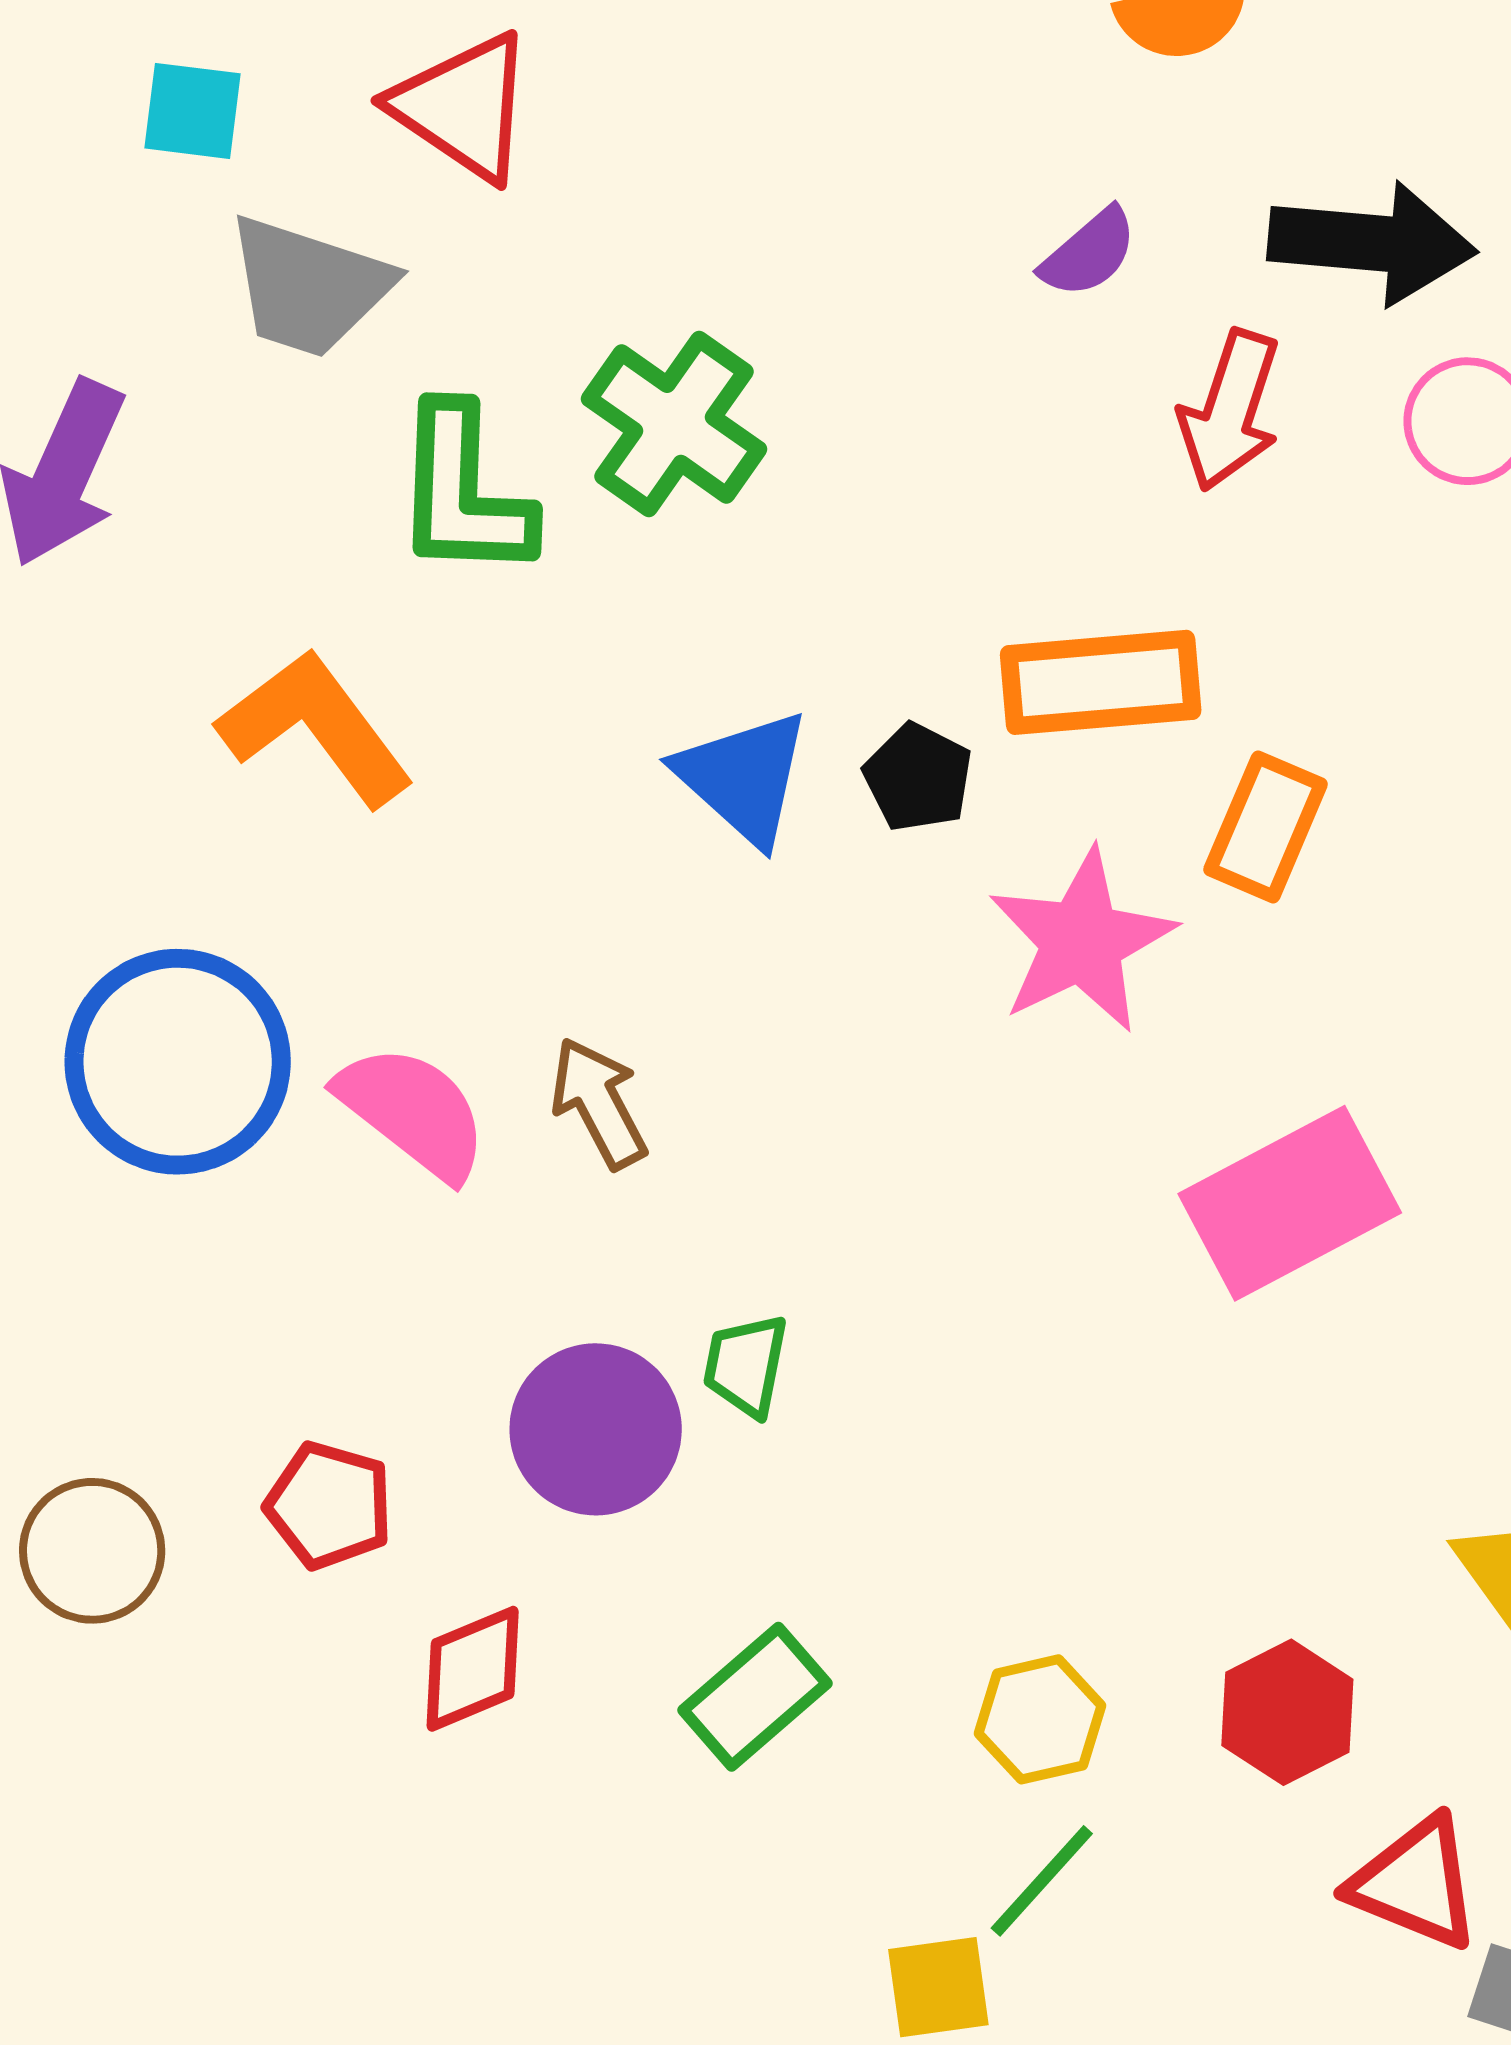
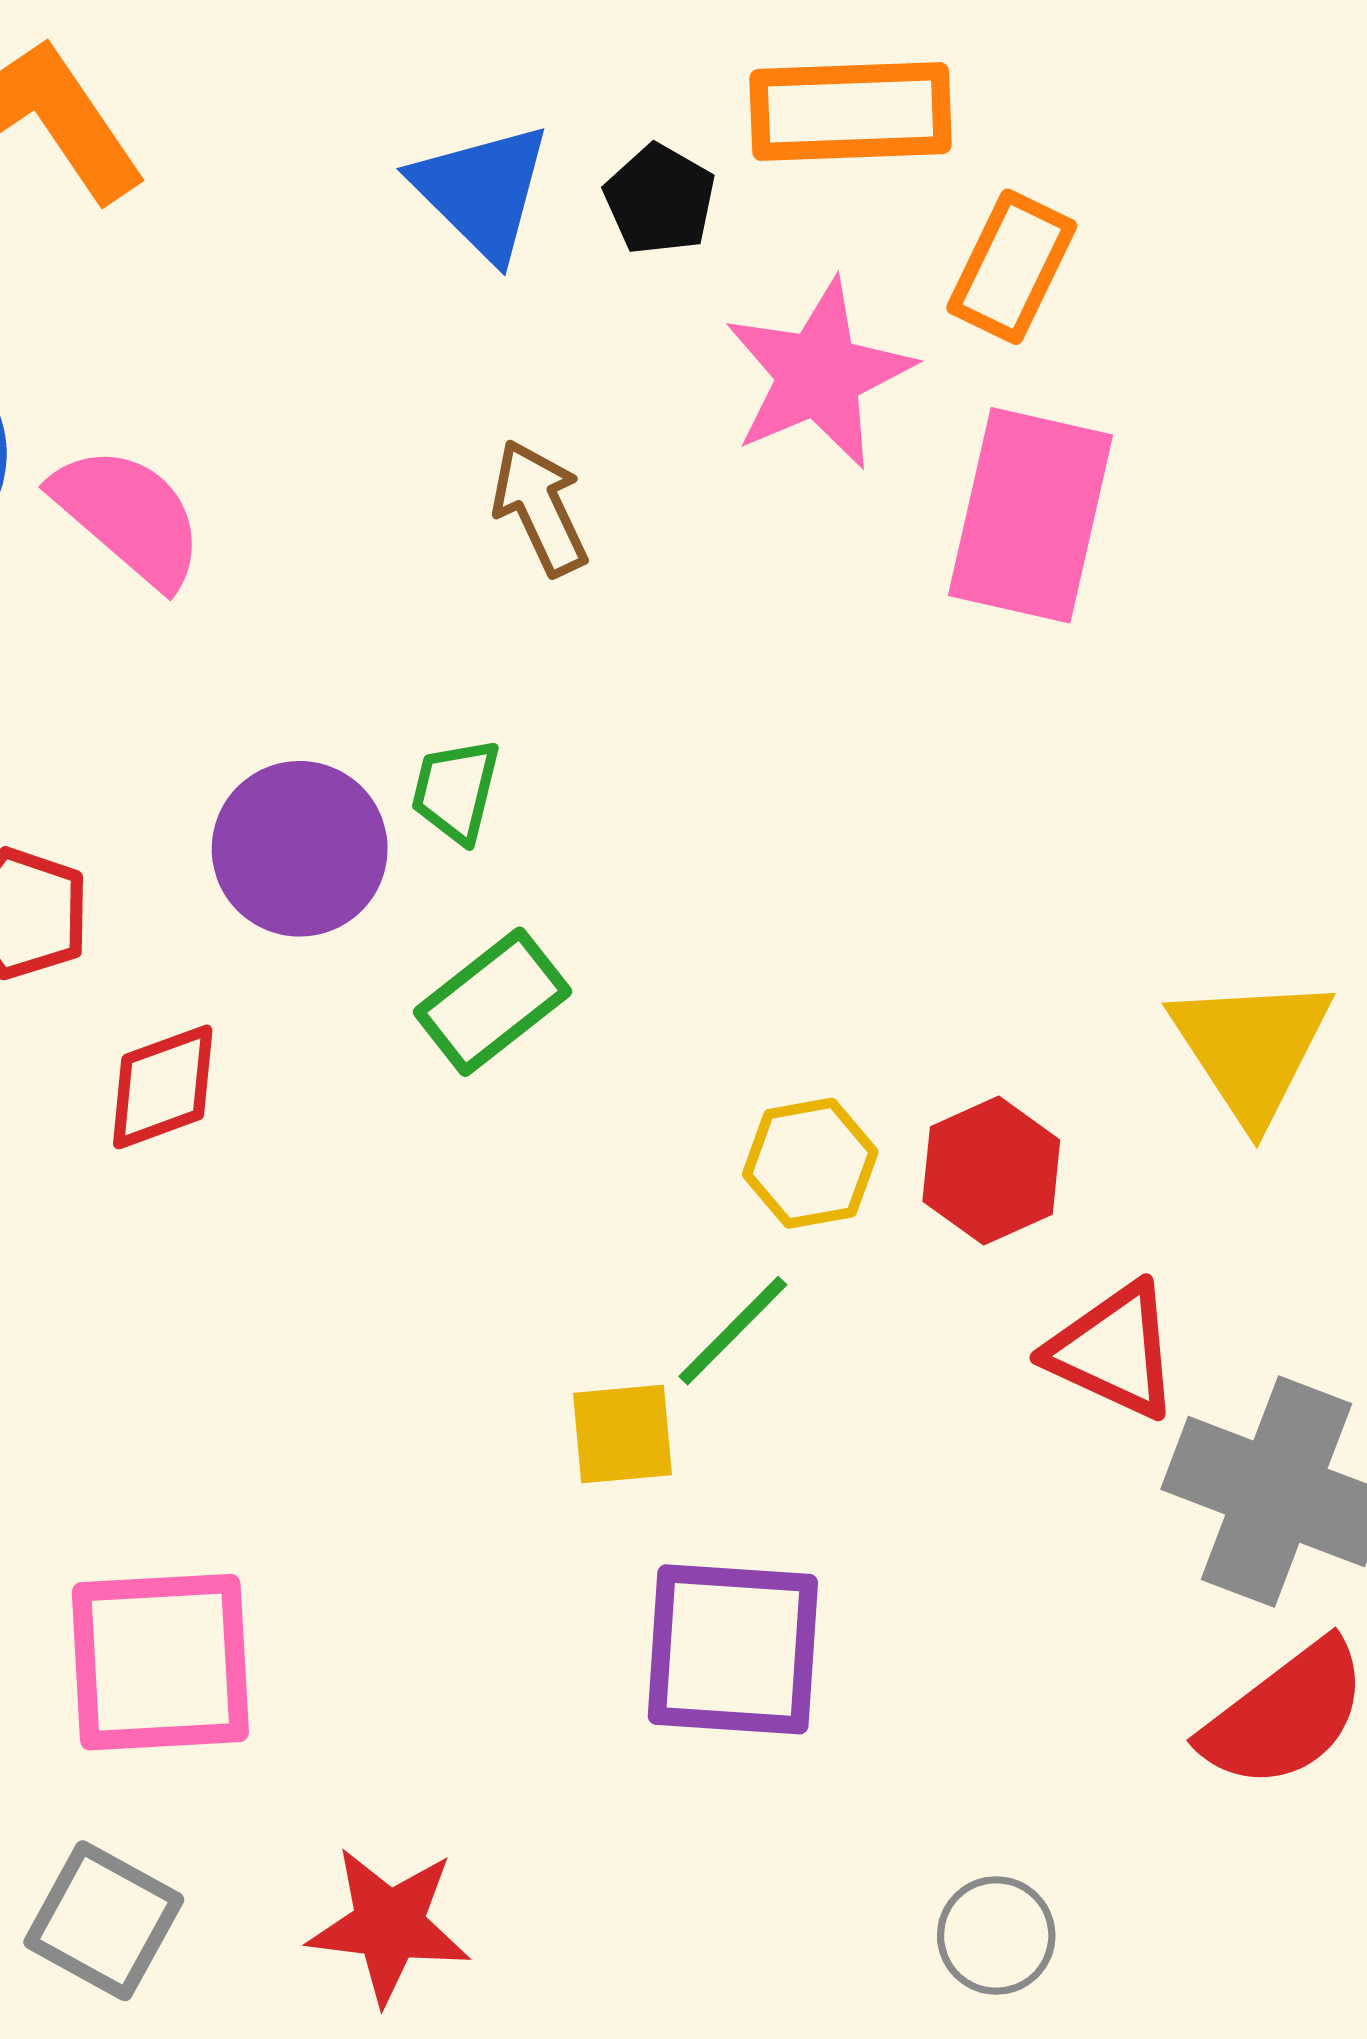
brown arrow: (599, 1103) -> (540, 508), moved
pink rectangle: (1290, 1203) -> (1031, 515), moved, turned -52
green rectangle: (755, 1697) -> (492, 1002), moved
yellow hexagon: (1040, 1719) -> (810, 1163), moved

